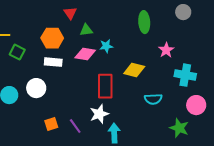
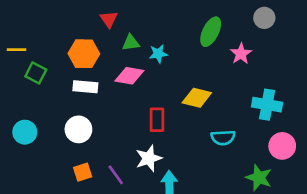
green ellipse: (144, 22) -> (211, 32), turned 30
cyan star: (106, 46) -> (158, 54), moved
pink star: (166, 50) -> (241, 54), moved
red rectangle: (105, 86) -> (157, 120), size x0.7
white circle: (36, 88) -> (78, 129), moved

